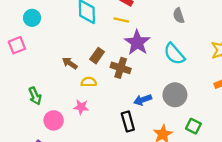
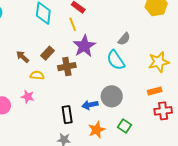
gray semicircle: (179, 16) -> (124, 39), moved, turned -128
yellow line: (121, 20) -> (73, 24), turned 48
brown cross: (121, 68) -> (67, 67), turned -36
blue arrow: (143, 100) -> (90, 105), moved

